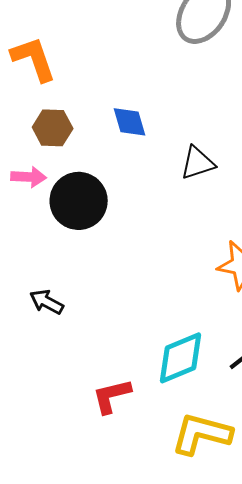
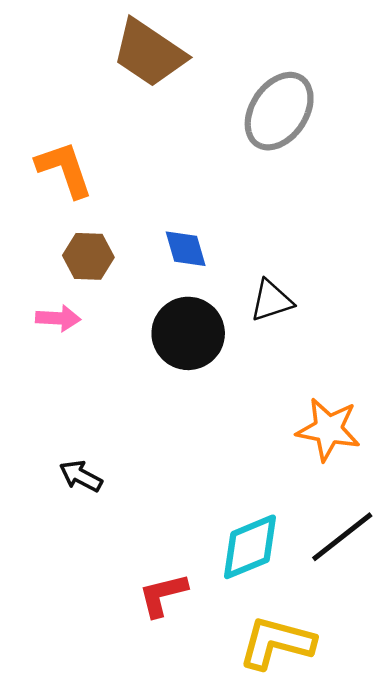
black circle: (79, 201) -> (188, 333), moved

